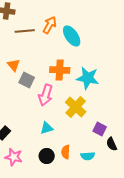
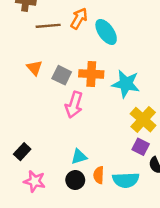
gray square: (27, 80) -> (62, 75), moved
yellow cross: (76, 107) -> (143, 120), moved
cyan triangle: (47, 128) -> (79, 157), moved
cyan semicircle: (88, 156) -> (126, 180), size x1.5

